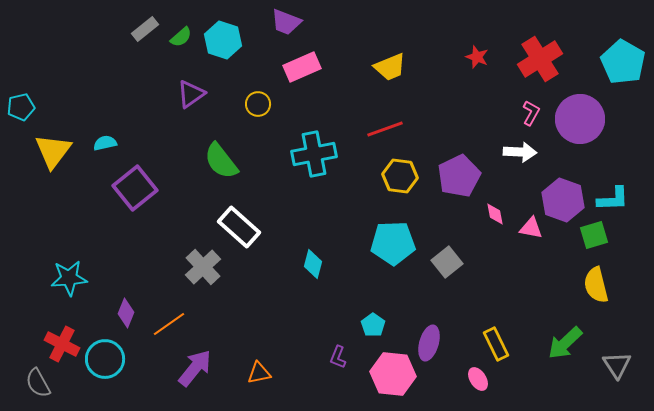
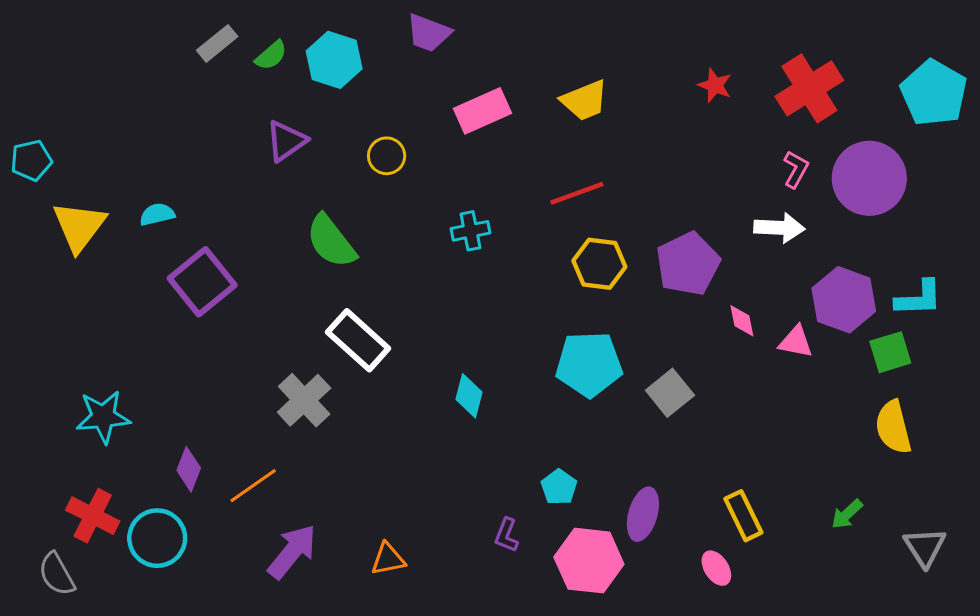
pink rectangle: (302, 67) -> (483, 111), moved
cyan cross: (314, 154) -> (471, 231), size x0.6
green arrow: (565, 343) -> (847, 514), size x0.6

